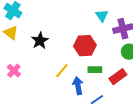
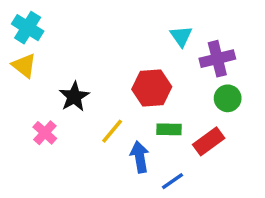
black star: (40, 41) -> (74, 97), moved
pink cross: (14, 71) -> (45, 133), moved

